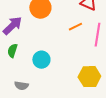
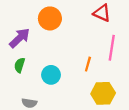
orange line: (75, 27) -> (88, 64), moved, turned -48

